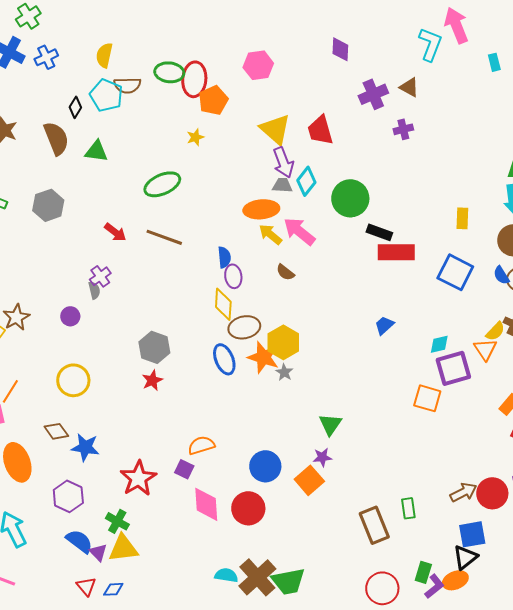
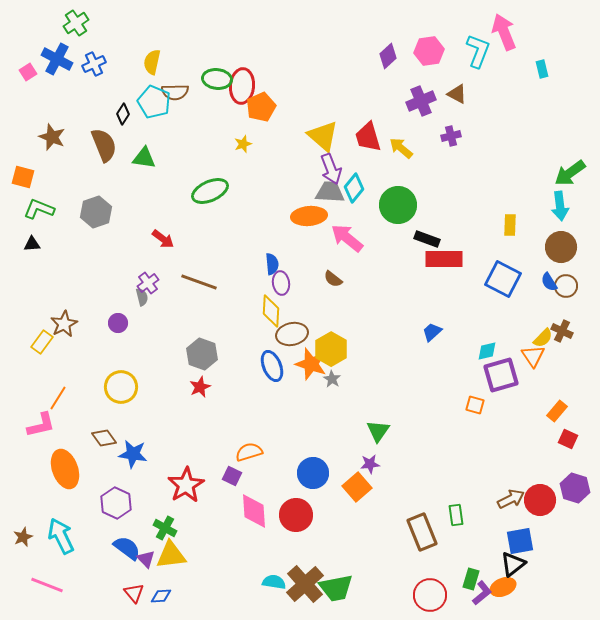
purple diamond: (340, 49) -> (388, 56), turned 45
pink hexagon: (258, 65) -> (429, 51), moved
gray trapezoid: (282, 185) -> (330, 192), size x1.4
yellow arrow: (270, 234) -> (401, 148), moved
brown line: (164, 237) -> (199, 282), moved
orange square: (427, 398) -> (475, 405), size x0.7

